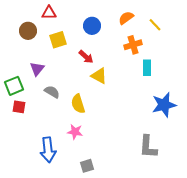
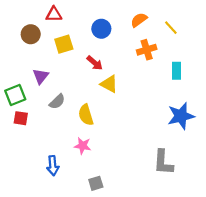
cyan rectangle: (147, 68) -> (176, 71), moved
gray semicircle: (52, 92) -> (57, 102), turned 105
blue arrow: (48, 150) -> (53, 166), size x0.7

